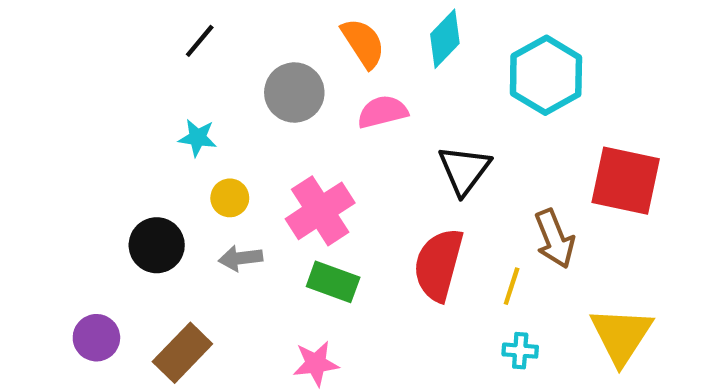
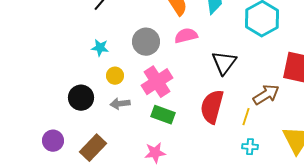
gray circle: (294, 92) -> (146, 42), moved
brown arrow: (555, 239) -> (266, 95), turned -100

